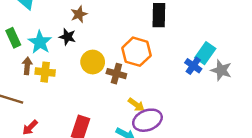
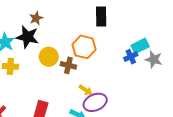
black star: (67, 37) -> (27, 37), size x1.6
cyan rectangle: (205, 53) -> (140, 46), turned 30
blue cross: (193, 66) -> (131, 57), turned 32

